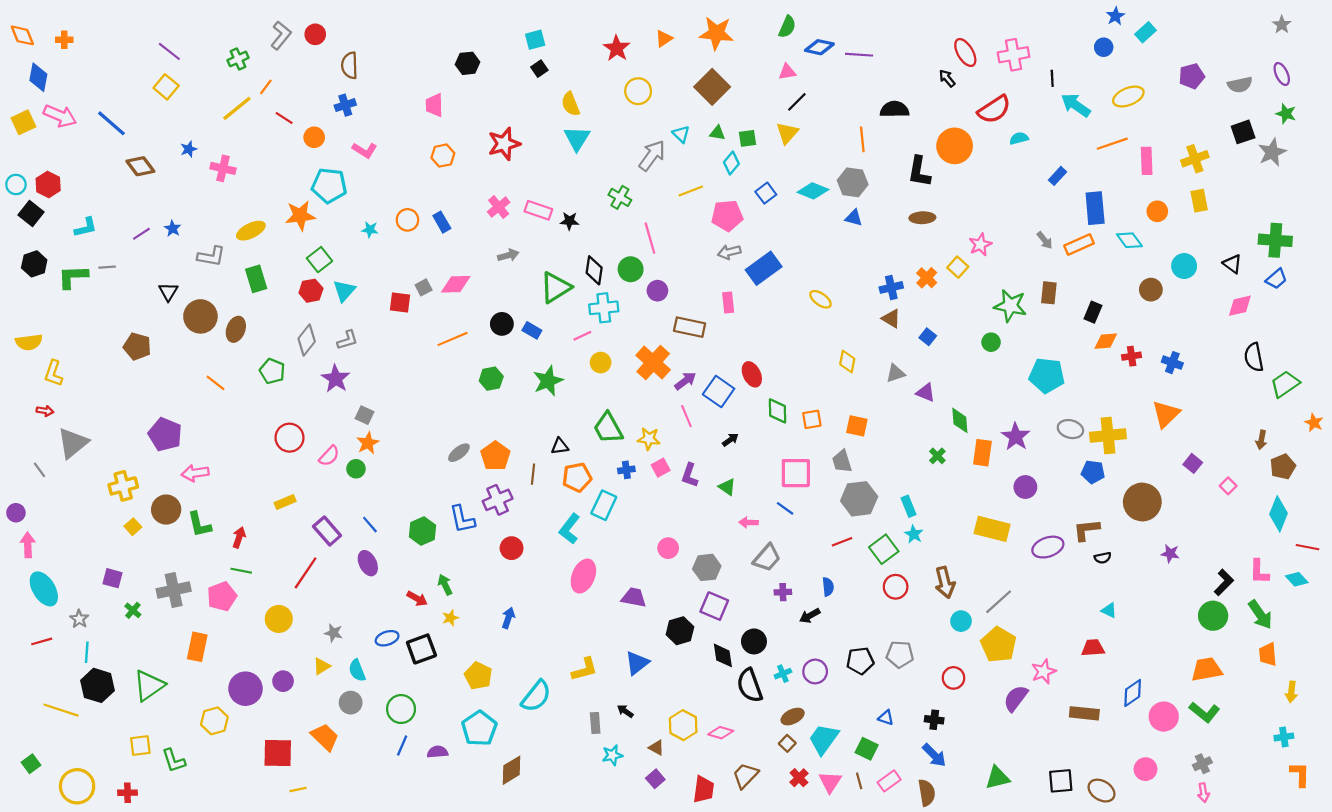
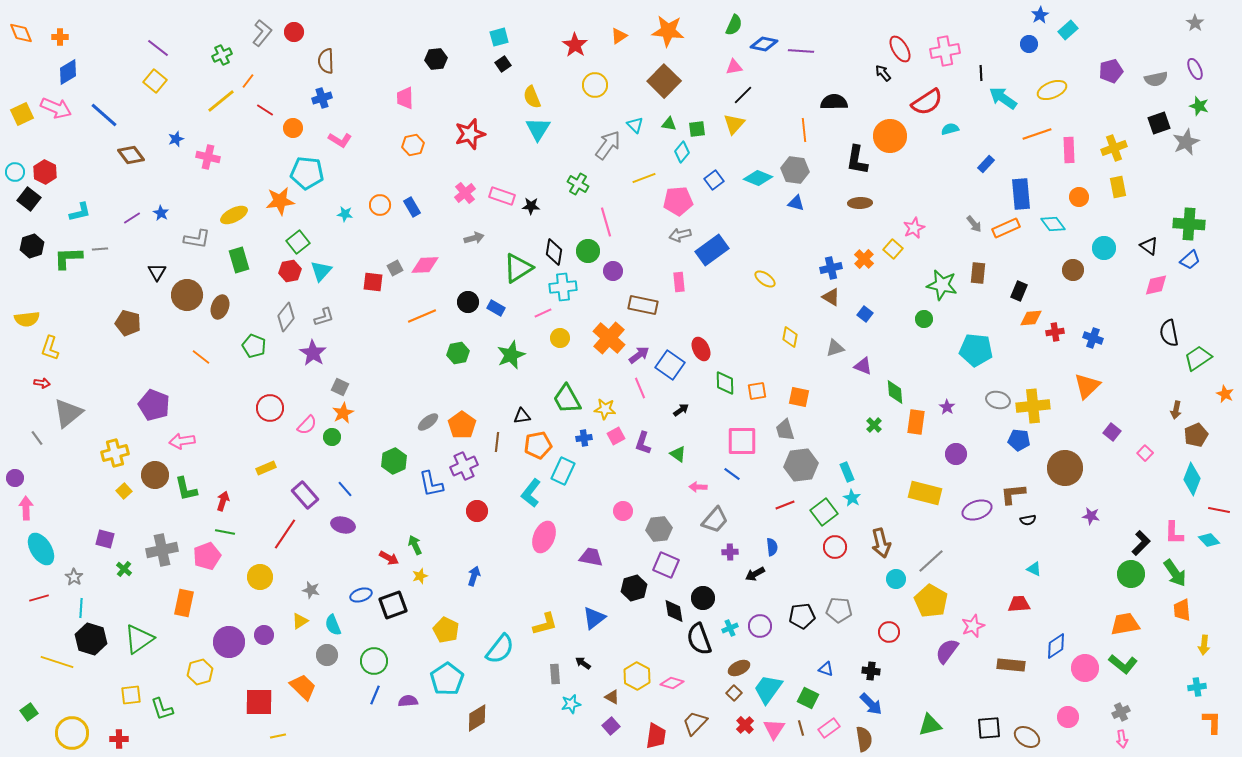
blue diamond: (38, 77) -> (68, 72), moved, turned 48
purple star: (1016, 437) -> (947, 407), size x0.6
green hexagon: (422, 531) -> (394, 461), moved
purple ellipse: (368, 563) -> (343, 525), turned -50

